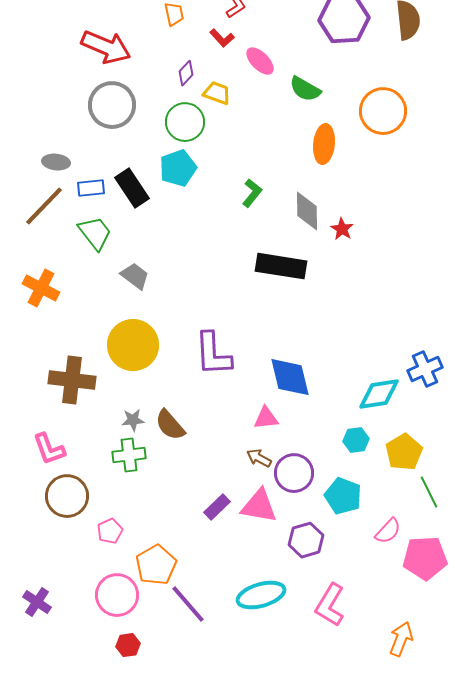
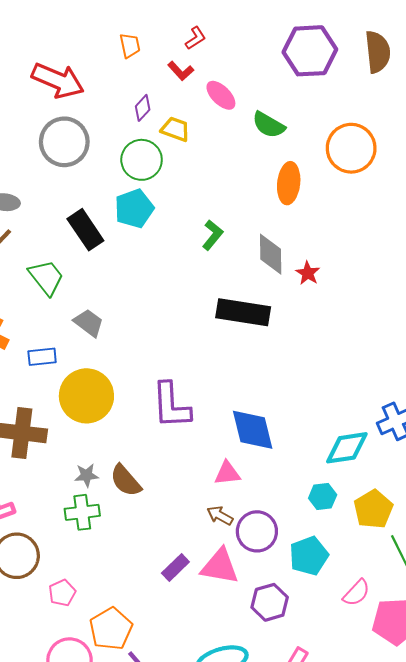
blue rectangle: (91, 188) -> (42, 357), moved
cyan pentagon: (343, 496) -> (309, 556), turned 30

